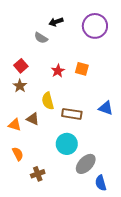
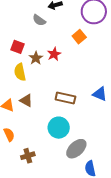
red square: (21, 66) -> (17, 47), turned -32
orange square: (82, 69) -> (79, 37), moved, turned 32
brown star: (20, 86) -> (36, 58), moved
yellow semicircle: (48, 101) -> (20, 72), moved

